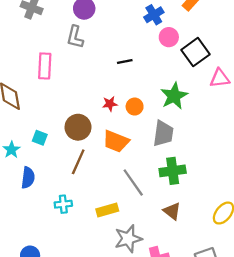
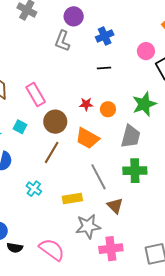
blue cross: (154, 15) -> (105, 36), moved
pink rectangle: (45, 66) -> (36, 95), moved, turned -40
cyan cross: (63, 204) -> (34, 189), turned 35
brown triangle: (172, 211) -> (115, 206), moved

